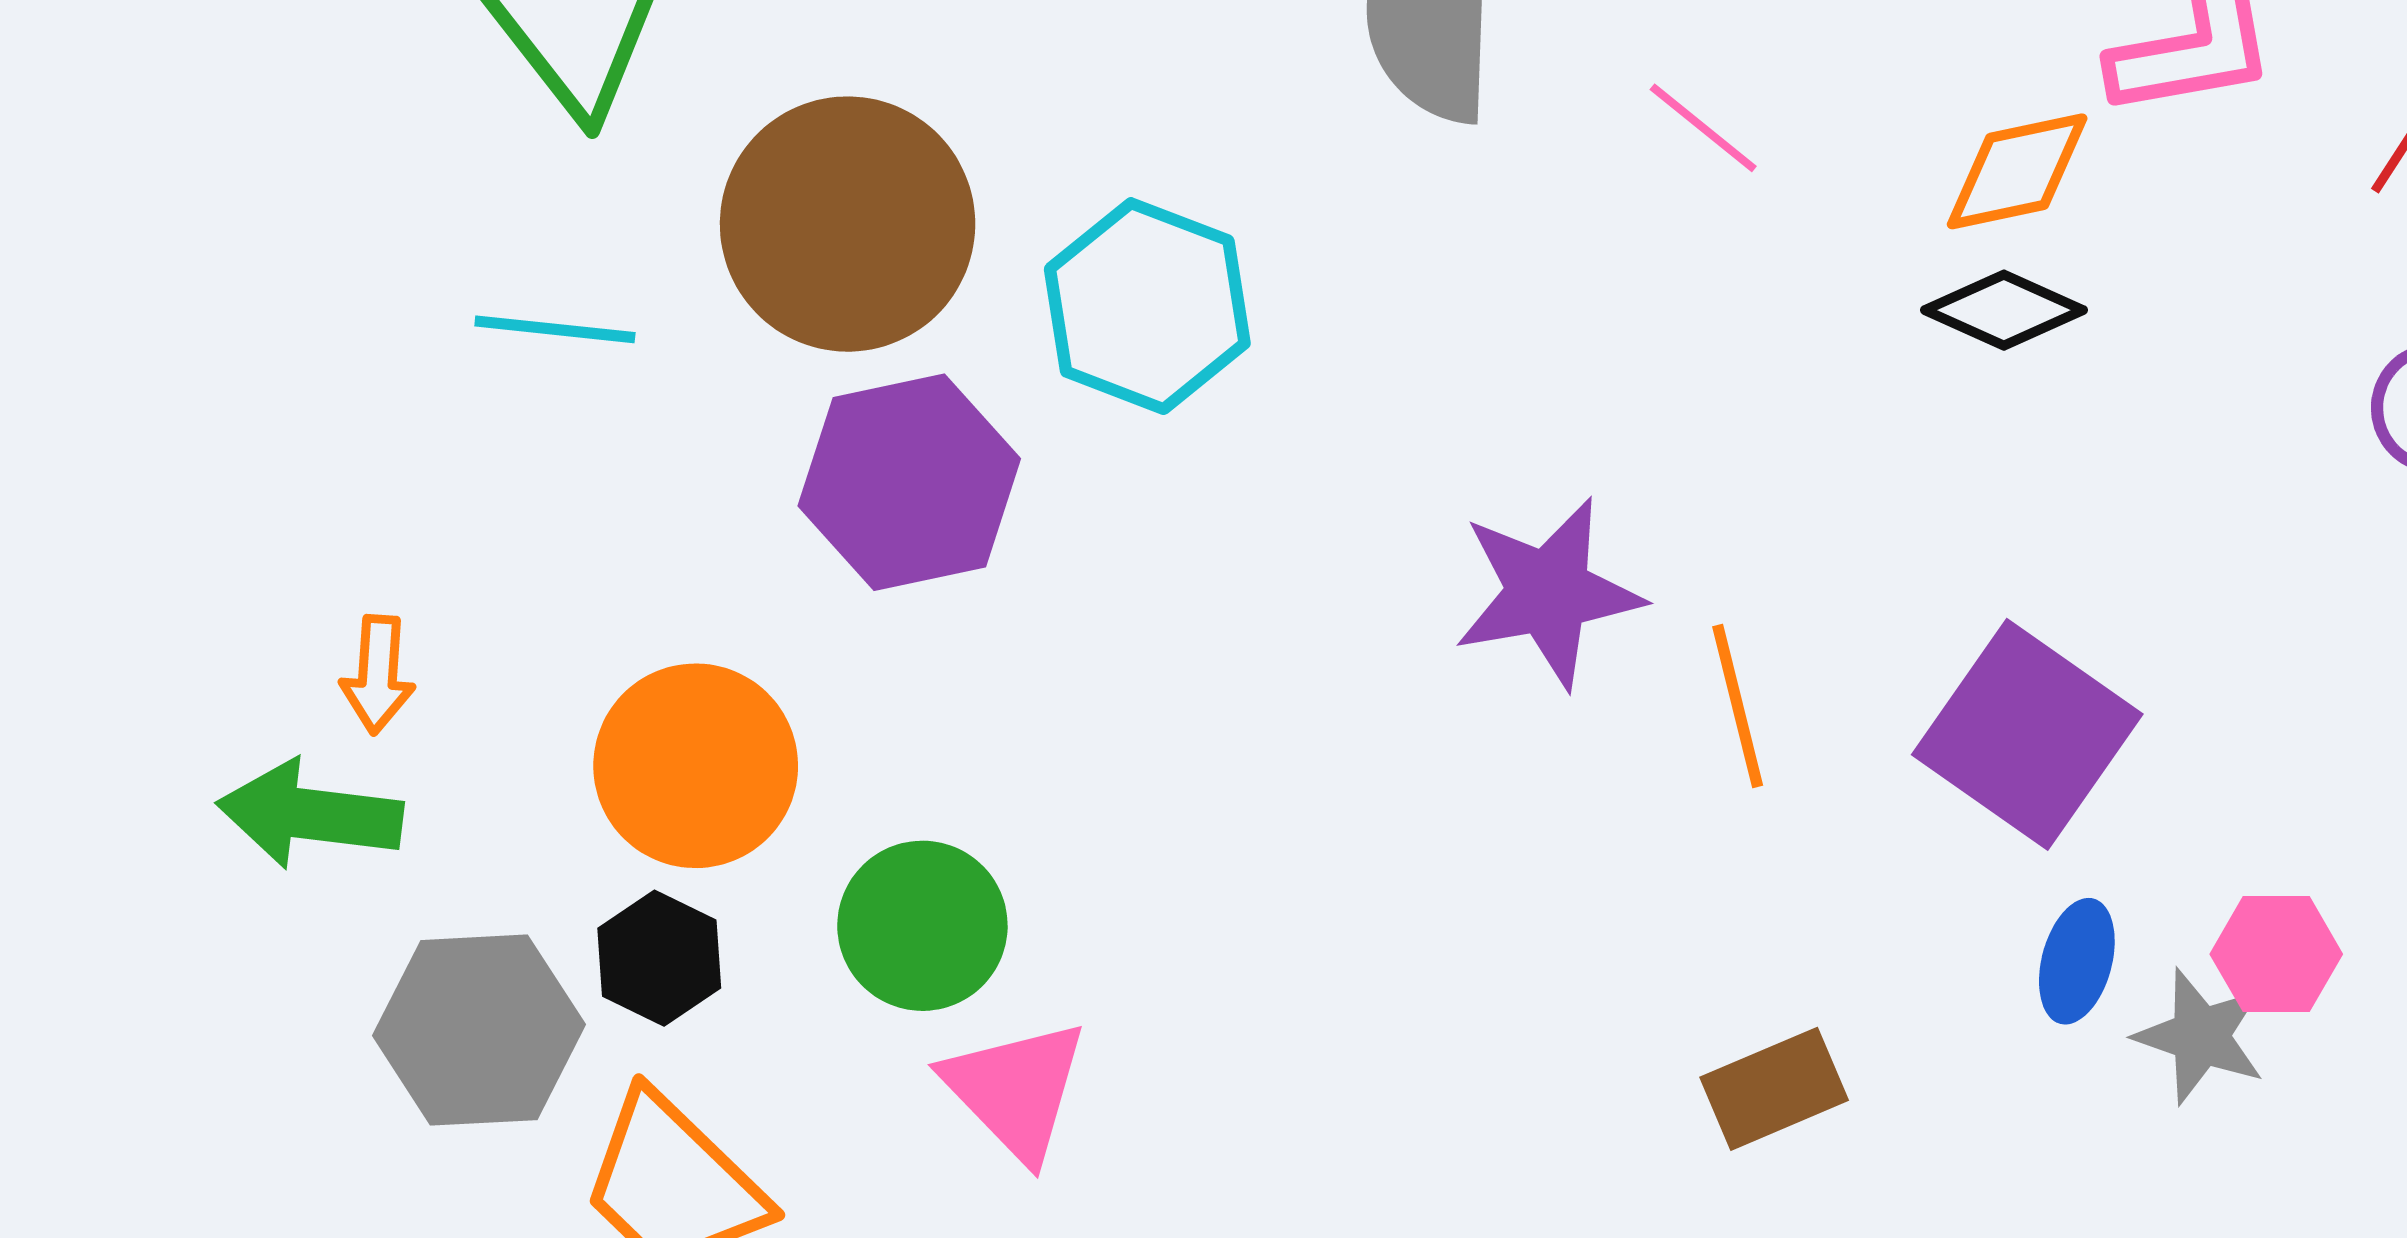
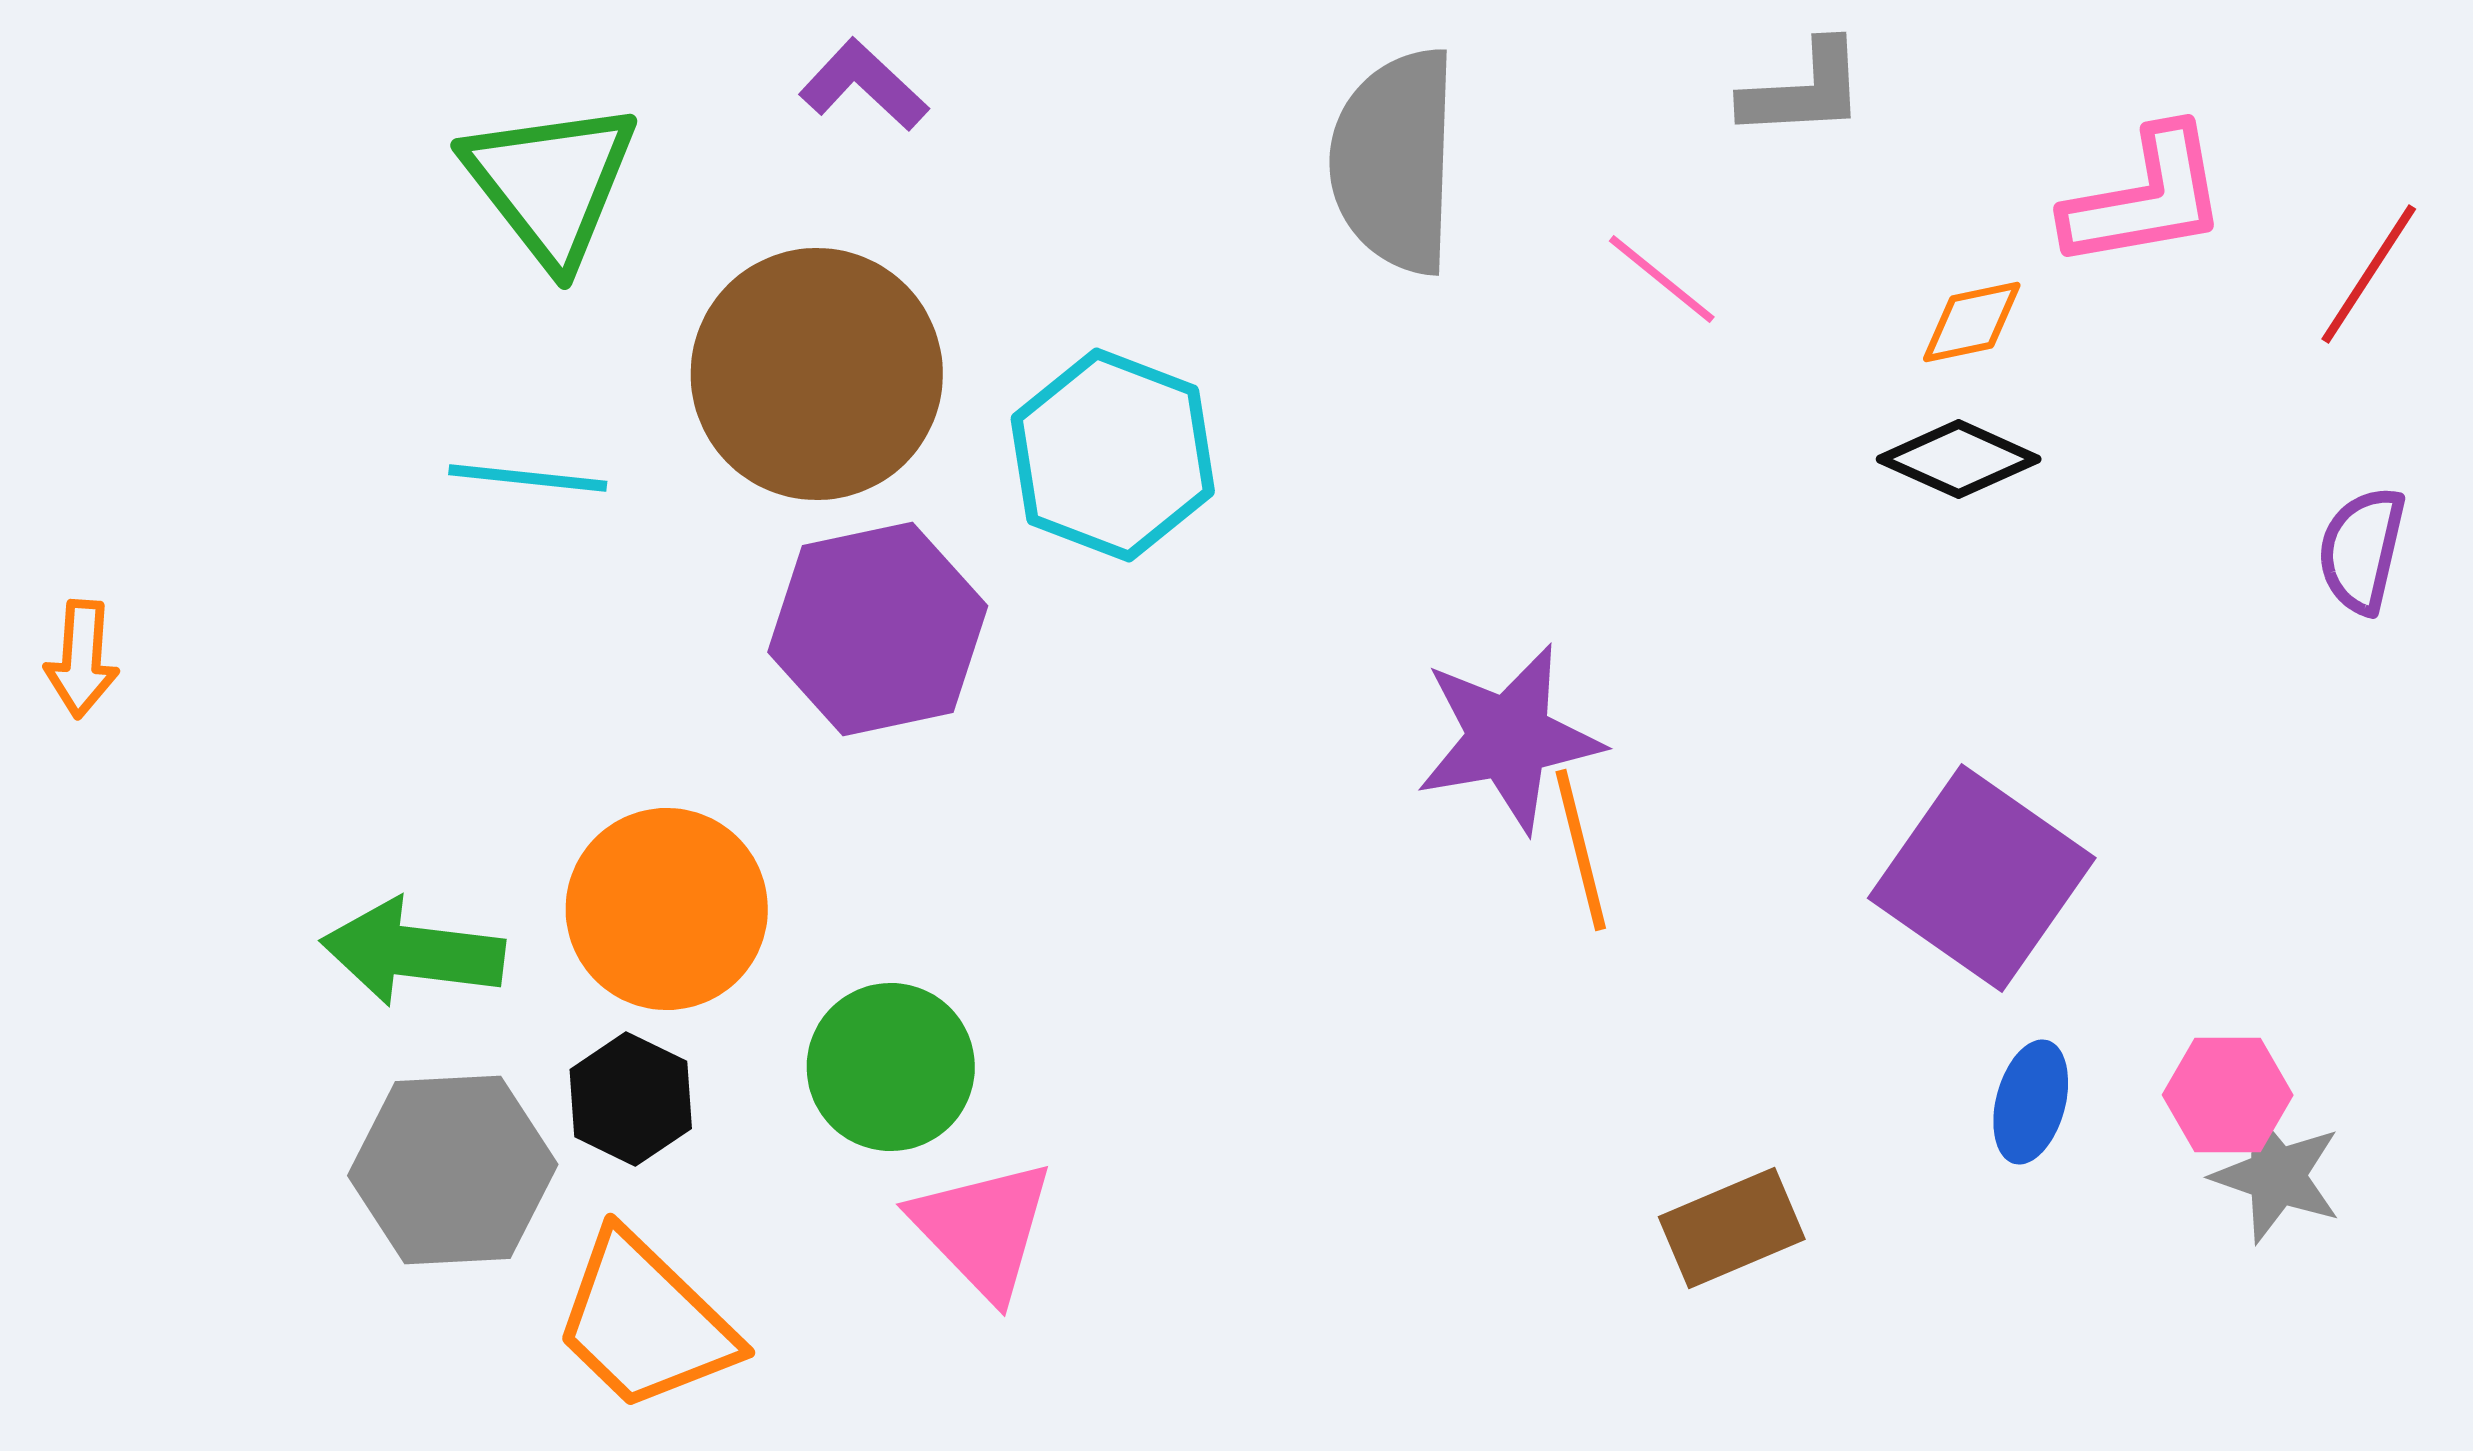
orange diamond: (2017, 171) -> (1972, 322), size x0.7
orange arrow: (378, 675) -> (82, 659), moved
orange line: (1738, 706) -> (1581, 850), moved
green arrow: (310, 814) -> (413, 952), moved
gray star: (2200, 1036) -> (2277, 1176), moved

